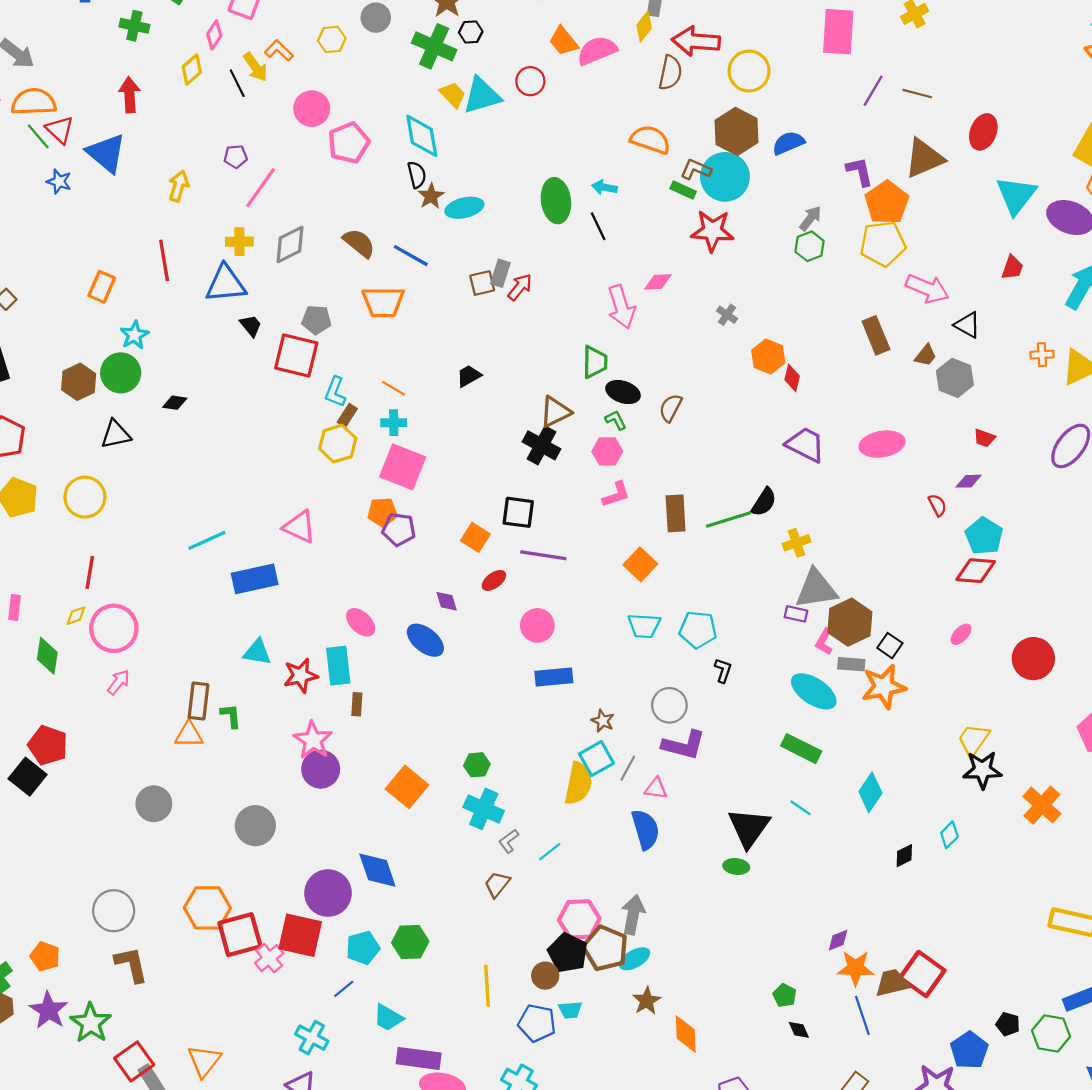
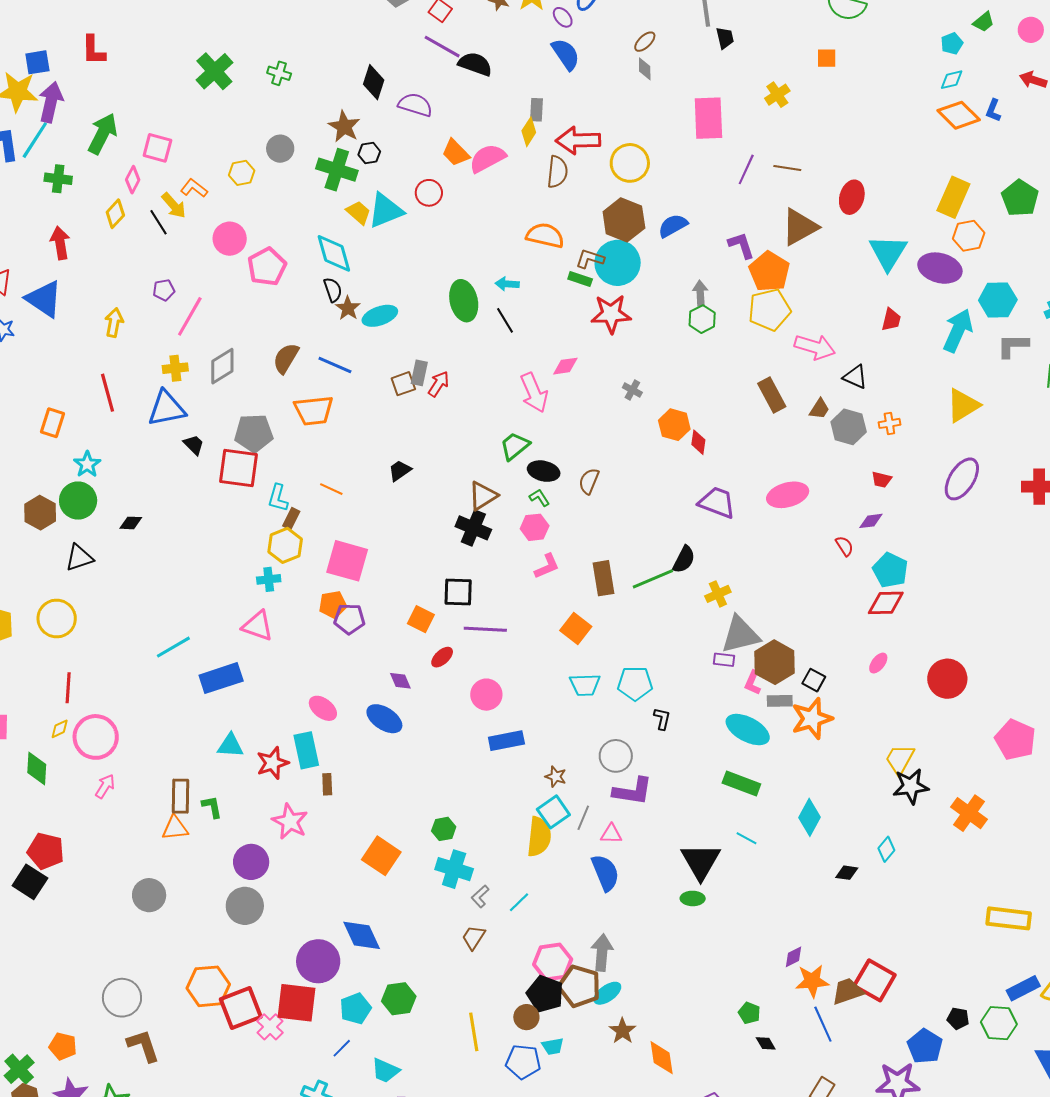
gray arrow: (810, 218) -> (700, 293), turned -35
brown semicircle: (359, 243) -> (286, 358), turned -92
gray pentagon: (316, 320) -> (254, 433), size x1.4
orange cross: (1042, 355) -> (889, 423), moved
green trapezoid: (595, 362) -> (515, 446), turned -124
cyan cross: (394, 423) -> (269, 579), moved
purple circle: (321, 769) -> (251, 862), moved
black diamond: (904, 856) -> (847, 873), turned 40

